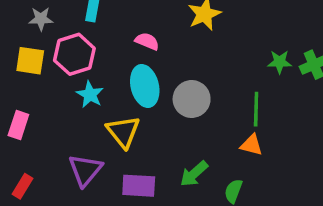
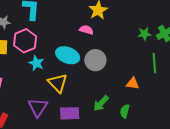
pink semicircle: (147, 41) -> (86, 30), moved
cyan ellipse: (145, 86) -> (68, 55), turned -50
green line: (256, 109) -> (154, 63), moved

